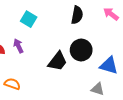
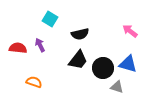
pink arrow: (111, 14) -> (130, 31), moved
black semicircle: (77, 15) -> (80, 34), moved, turned 66
black circle: (81, 50) -> (103, 68), moved

